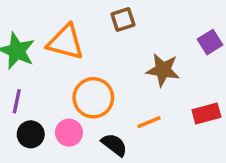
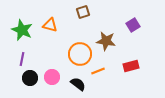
orange triangle: (65, 42) -> (50, 25), size x0.7
orange circle: (93, 98) -> (80, 54), moved

